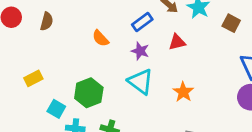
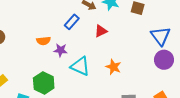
orange semicircle: (100, 38) -> (43, 41), turned -40
purple star: (140, 51) -> (60, 50), moved

